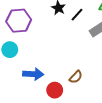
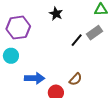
black line: (77, 15) -> (77, 40), moved

